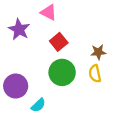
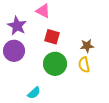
red square: (59, 42) -> (52, 37), turned -35
purple circle: (16, 86) -> (14, 51), moved

